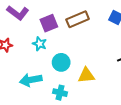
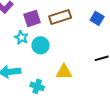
cyan circle: (61, 62) -> (40, 45), moved

